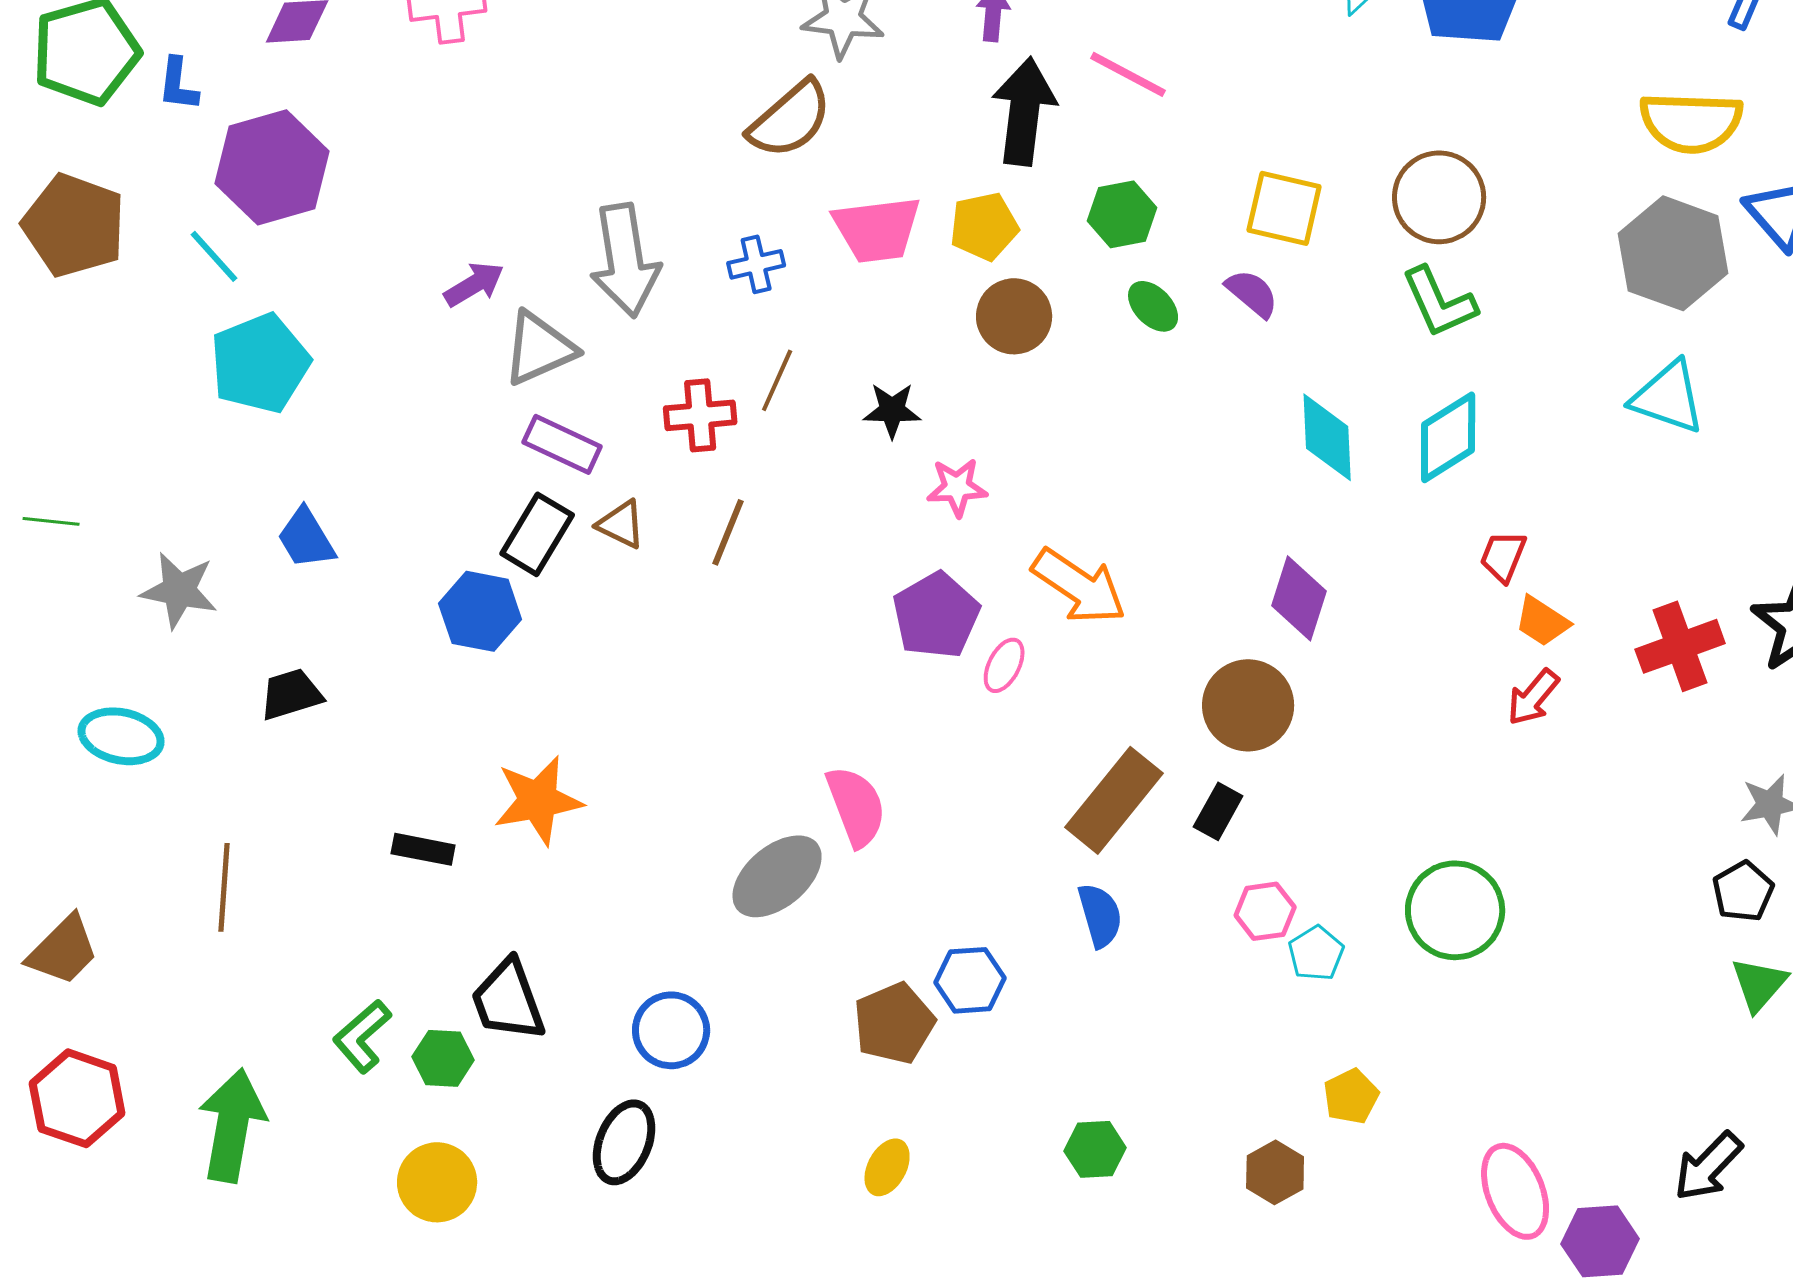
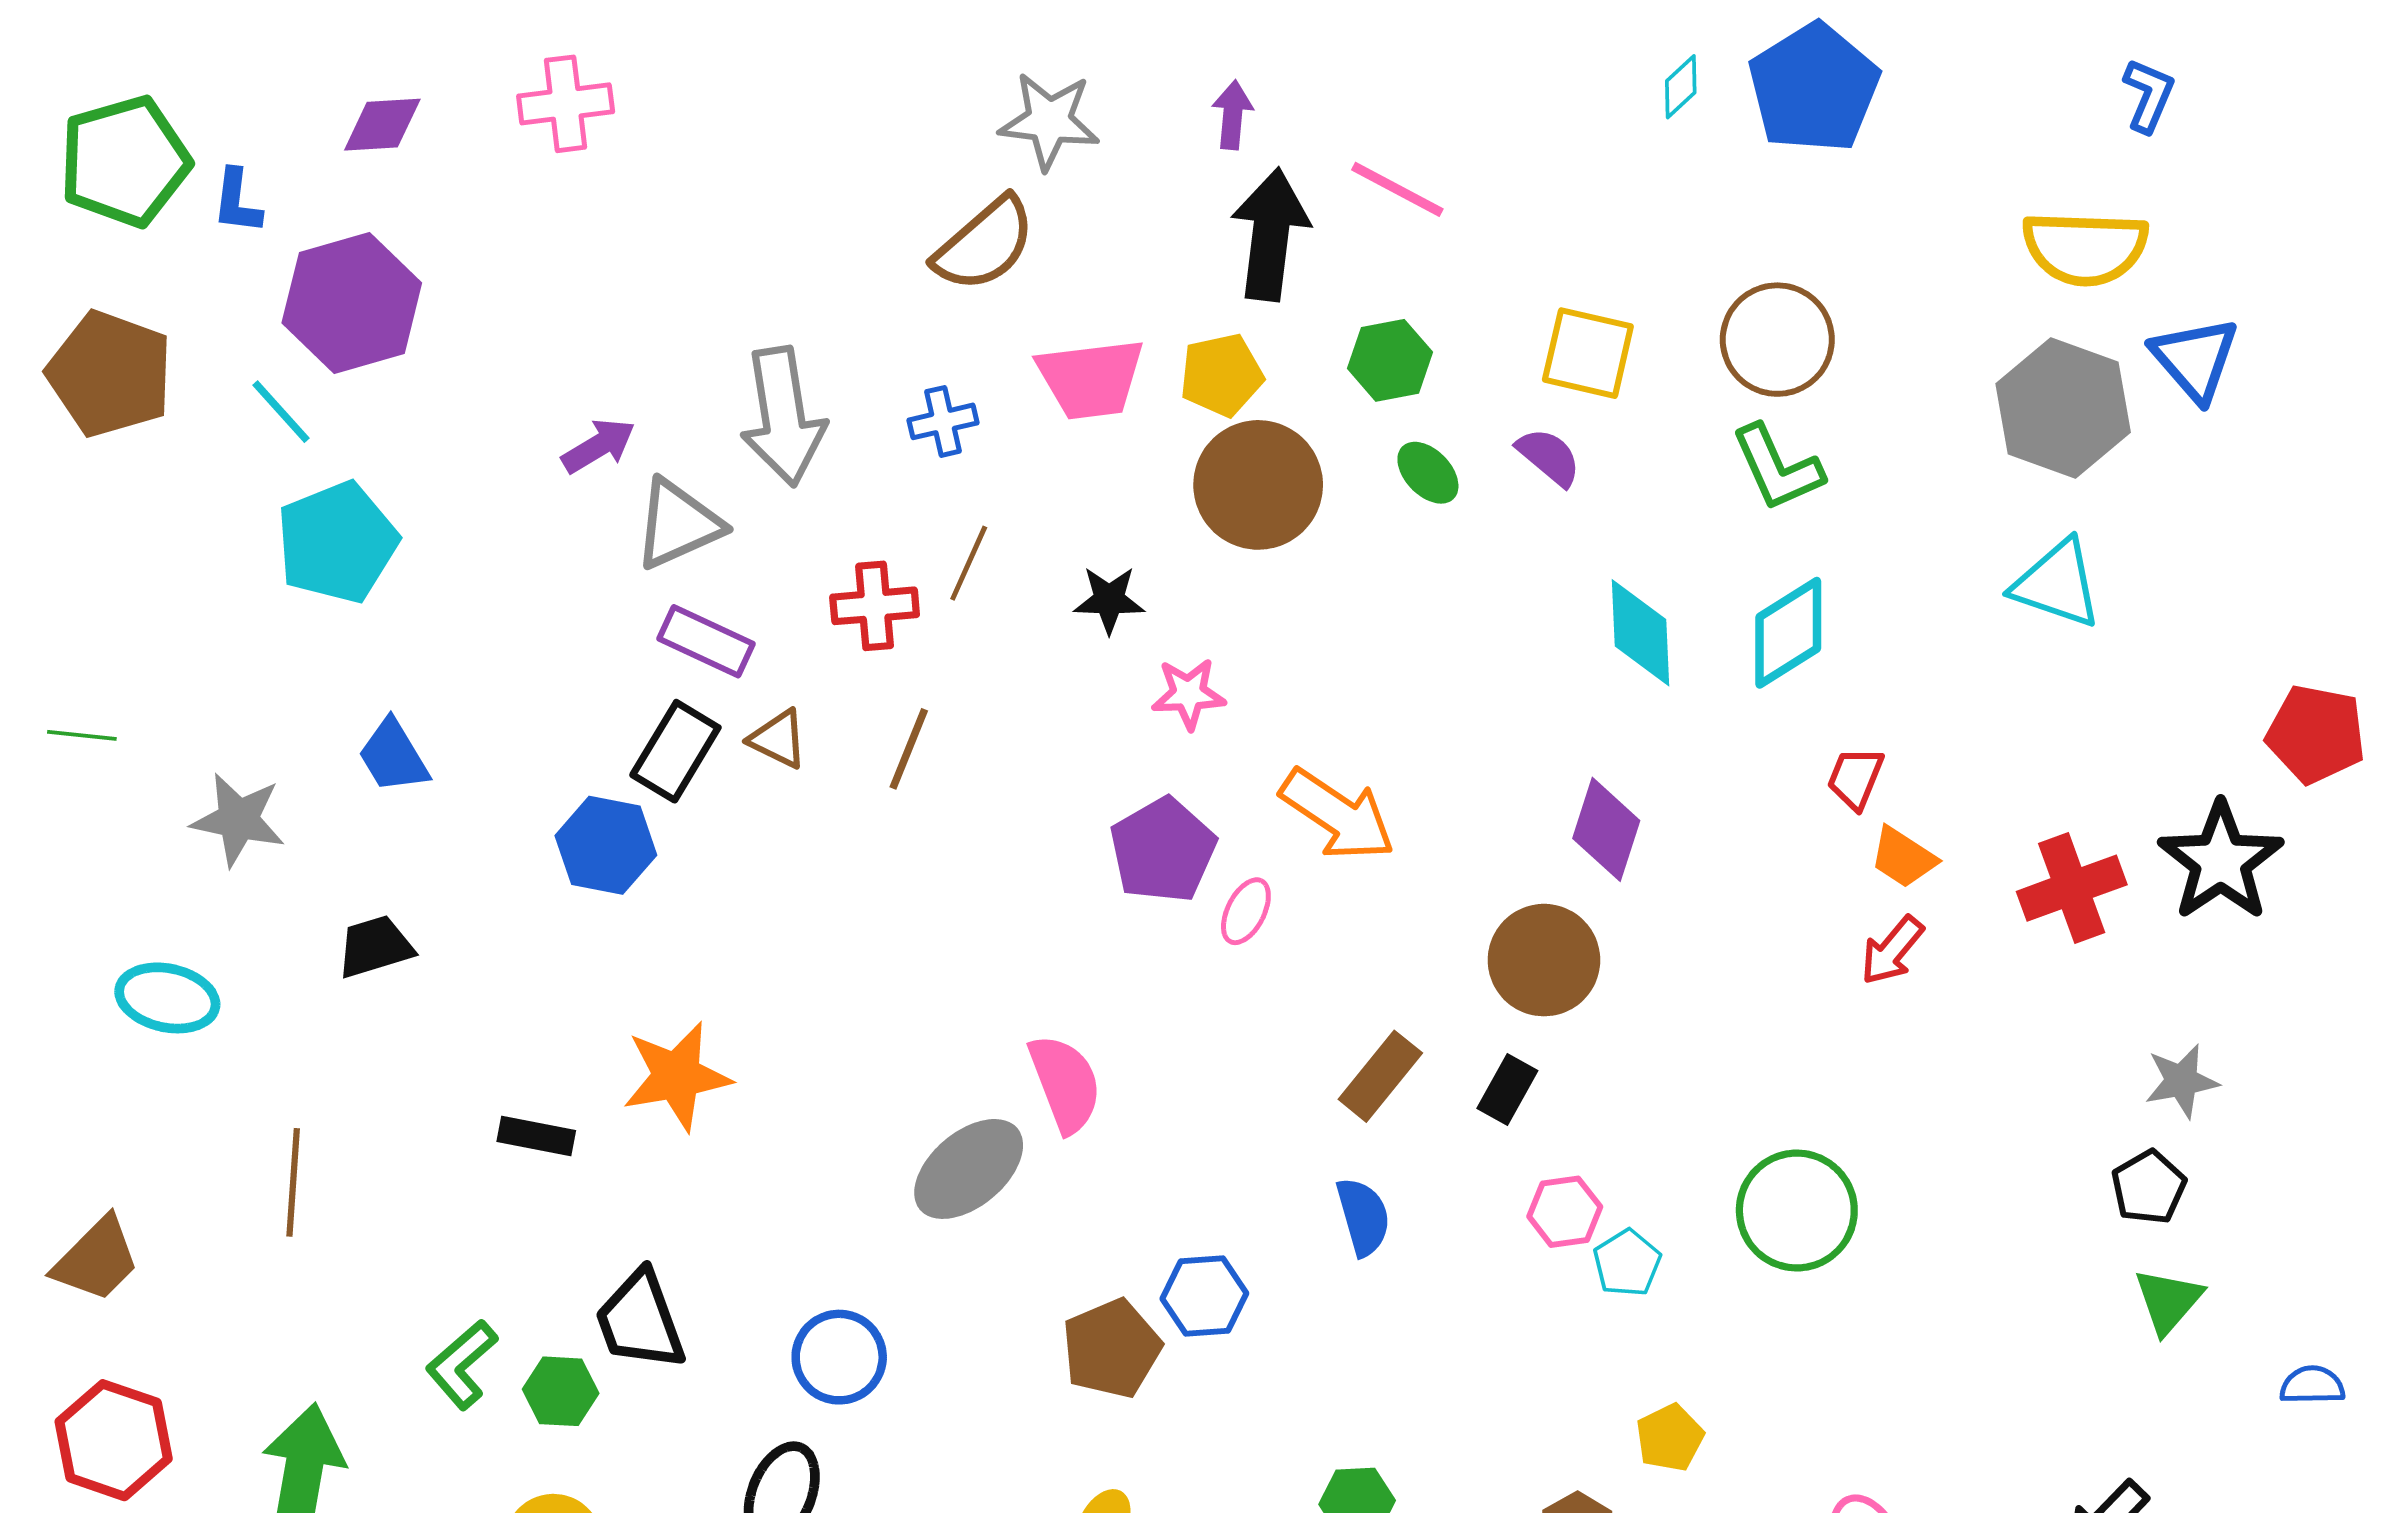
brown circle: (1014, 316) -> (1258, 485), size x1.4
brown rectangle: (1114, 800) -> (1380, 1076), size x0.7

